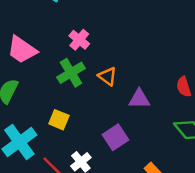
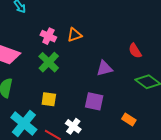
orange triangle: (107, 76) -> (74, 35), moved, turned -42
purple square: (115, 137) -> (94, 101), turned -30

